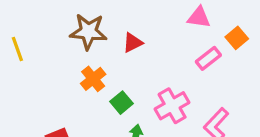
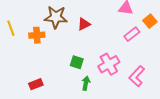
orange cross: (93, 79) -> (37, 35), moved, turned 35
green square: (122, 103) -> (77, 62), turned -32

